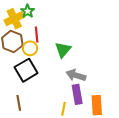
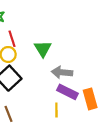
purple rectangle: (77, 94) -> (67, 92), turned -42

